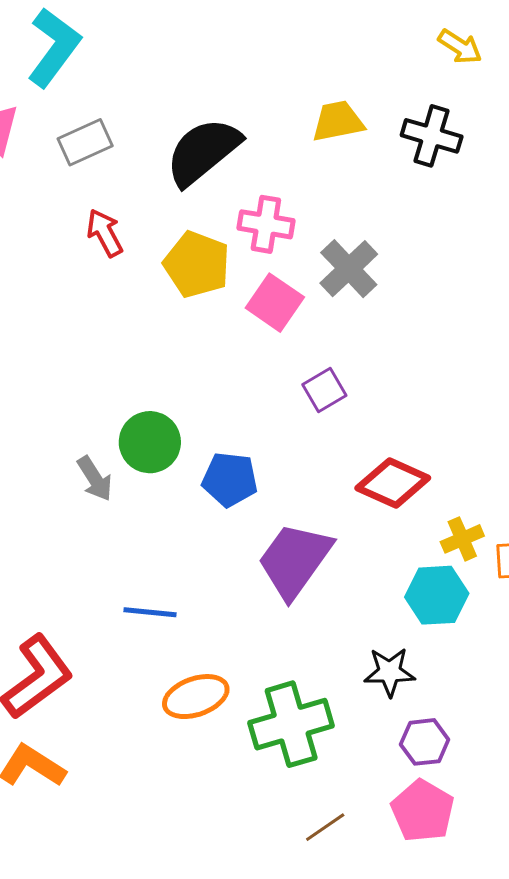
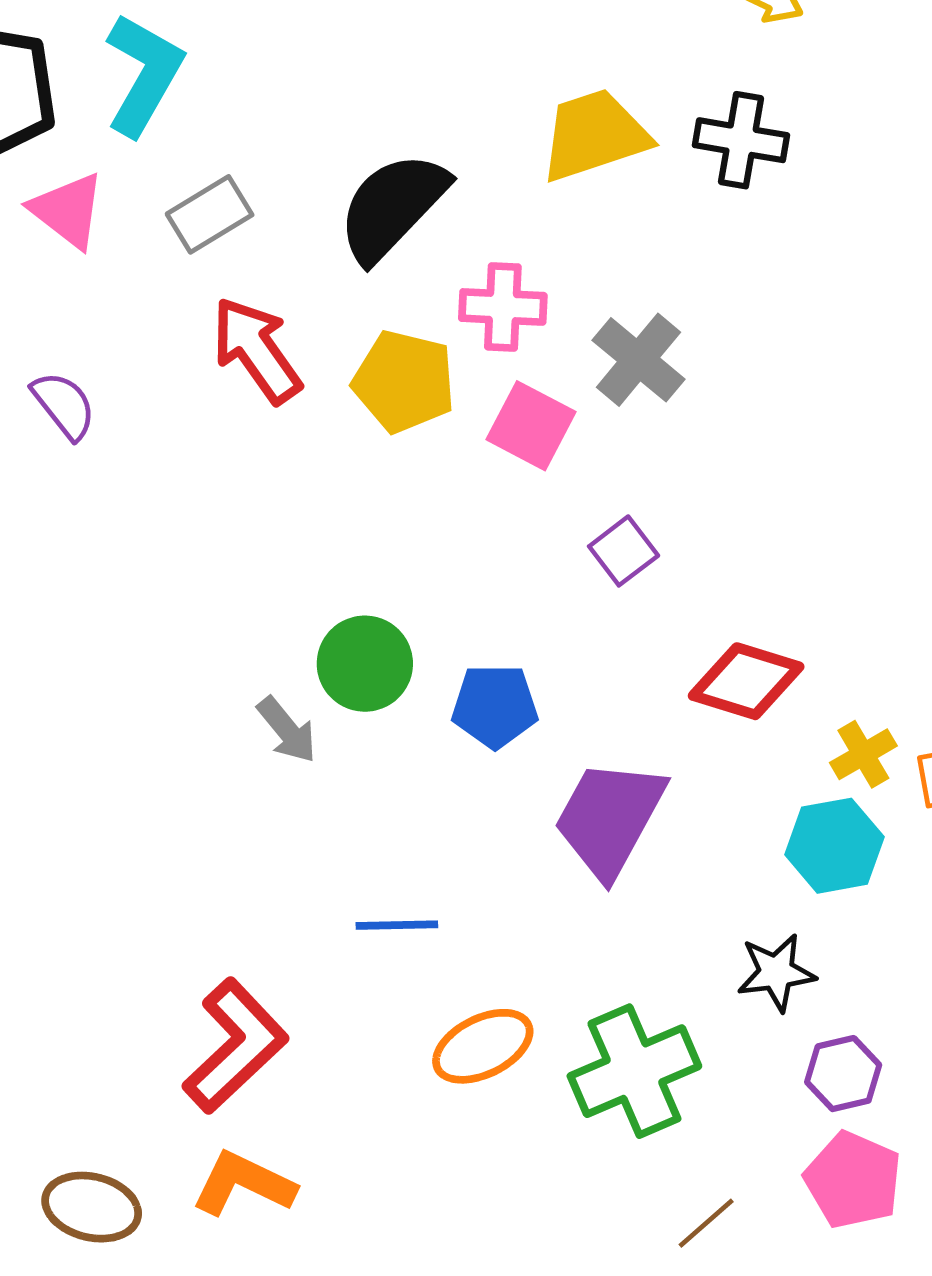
yellow trapezoid: (338, 121) -> (594, 135), size x1.4
red arrow: (105, 233) -> (256, 350), size x1.5

